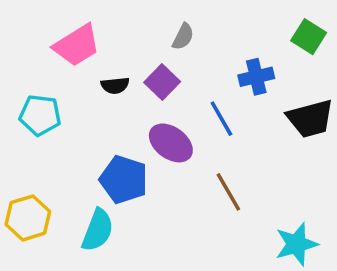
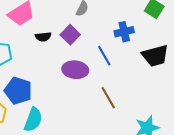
purple ellipse: (171, 143) -> (75, 70), turned -30
blue pentagon: (124, 180) -> (18, 91), moved

